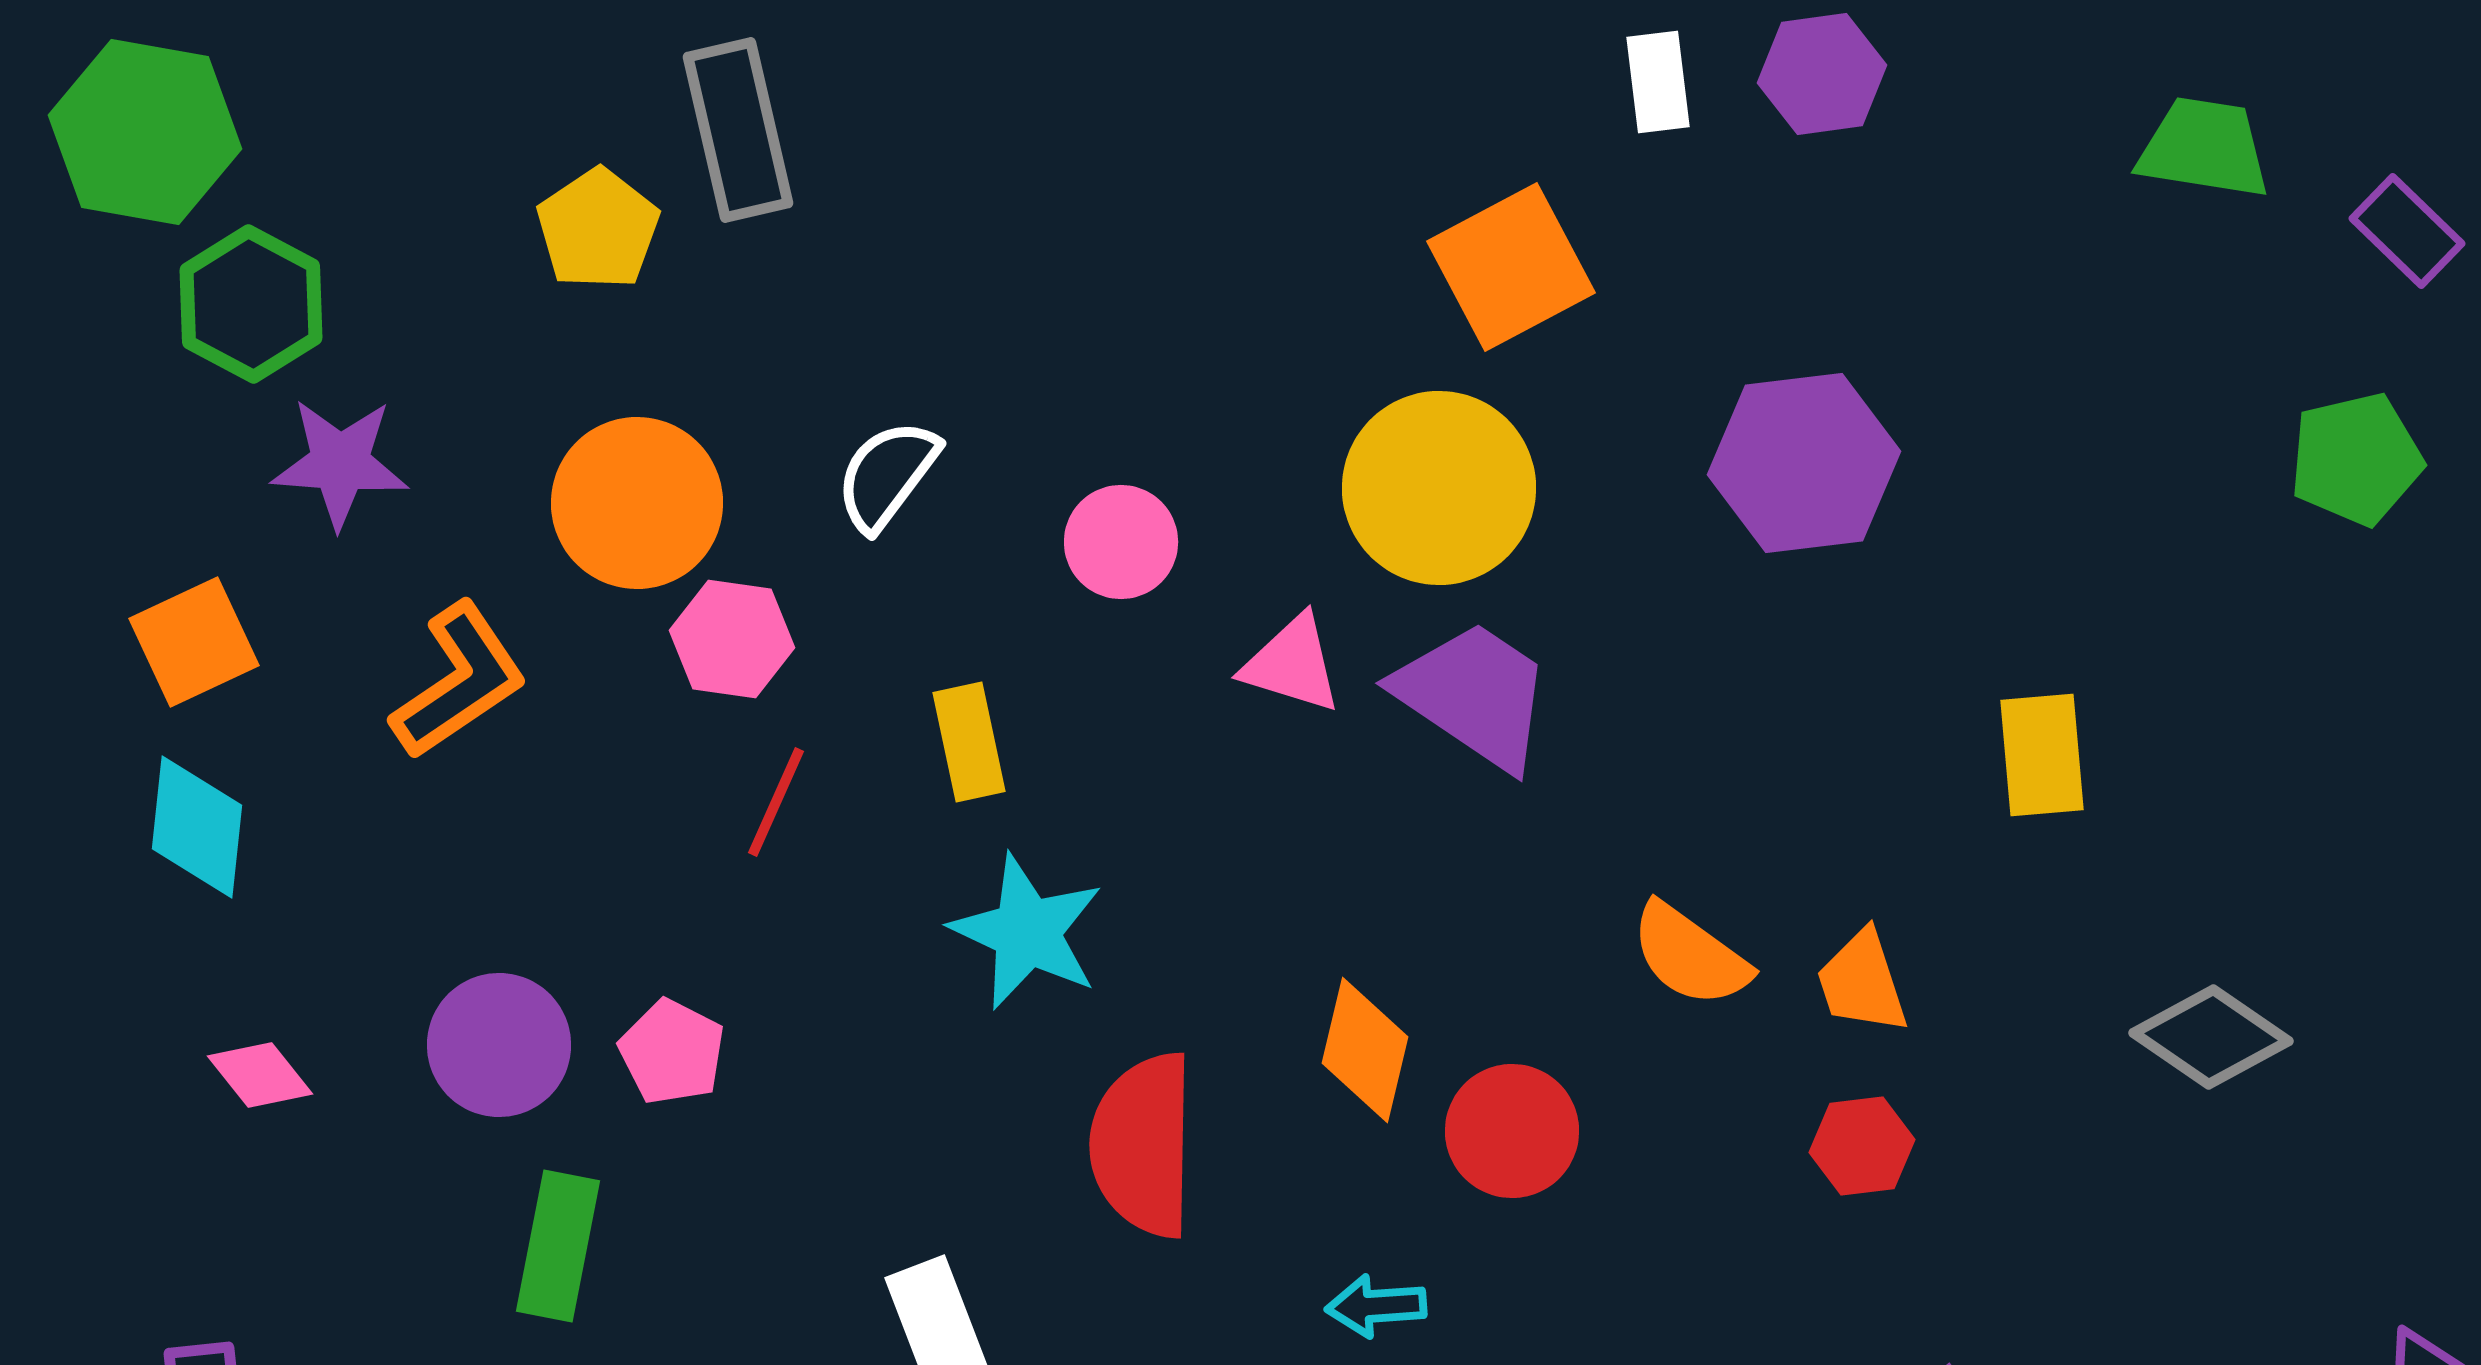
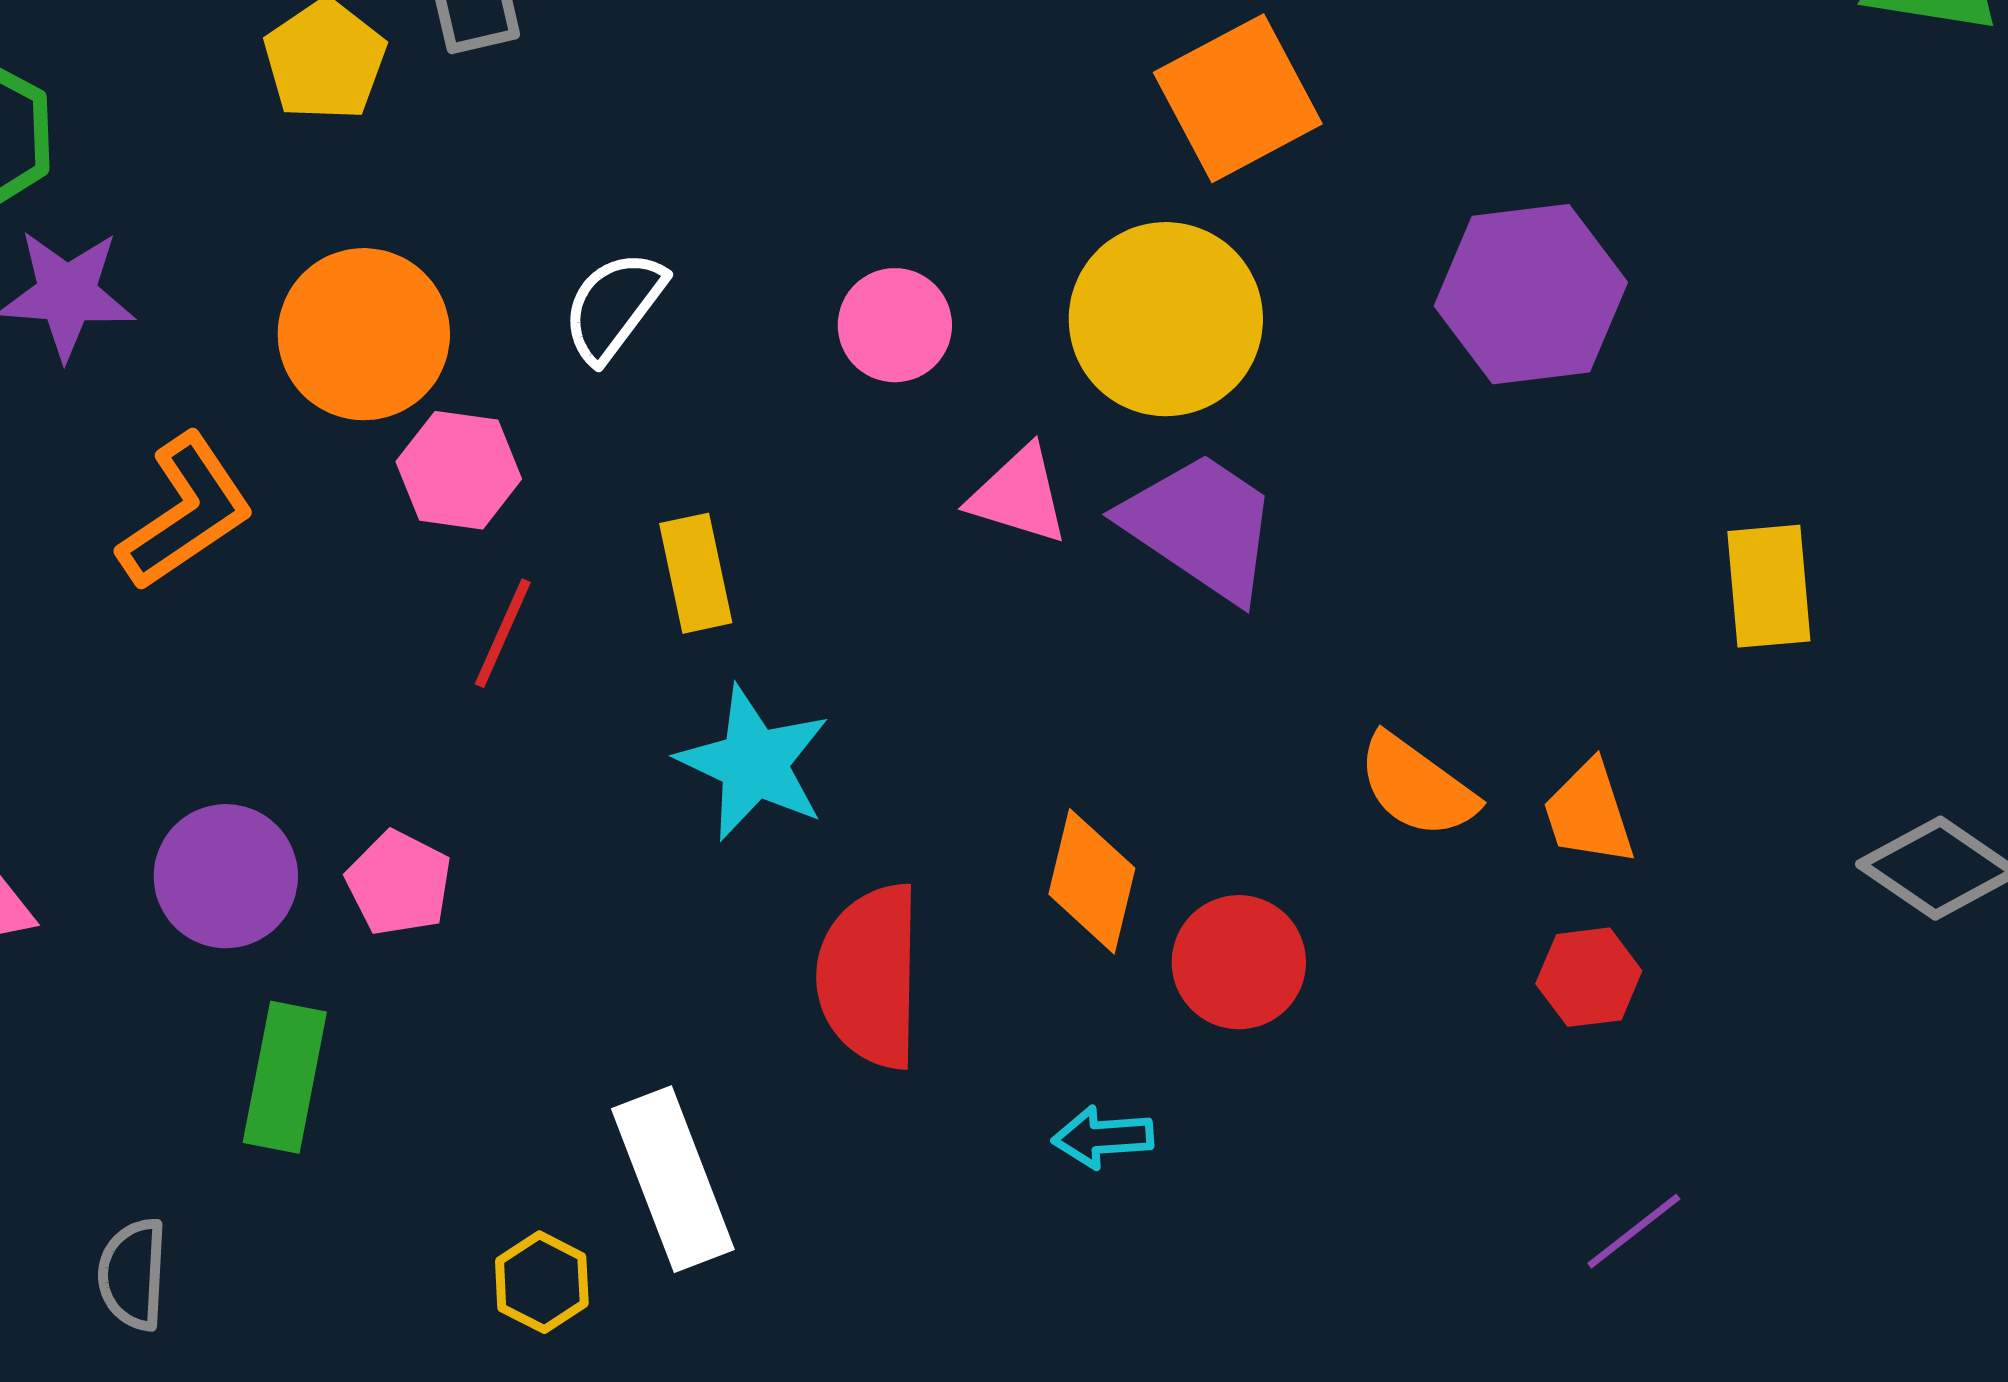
pink circle: (1121, 542) -> (895, 325), moved

